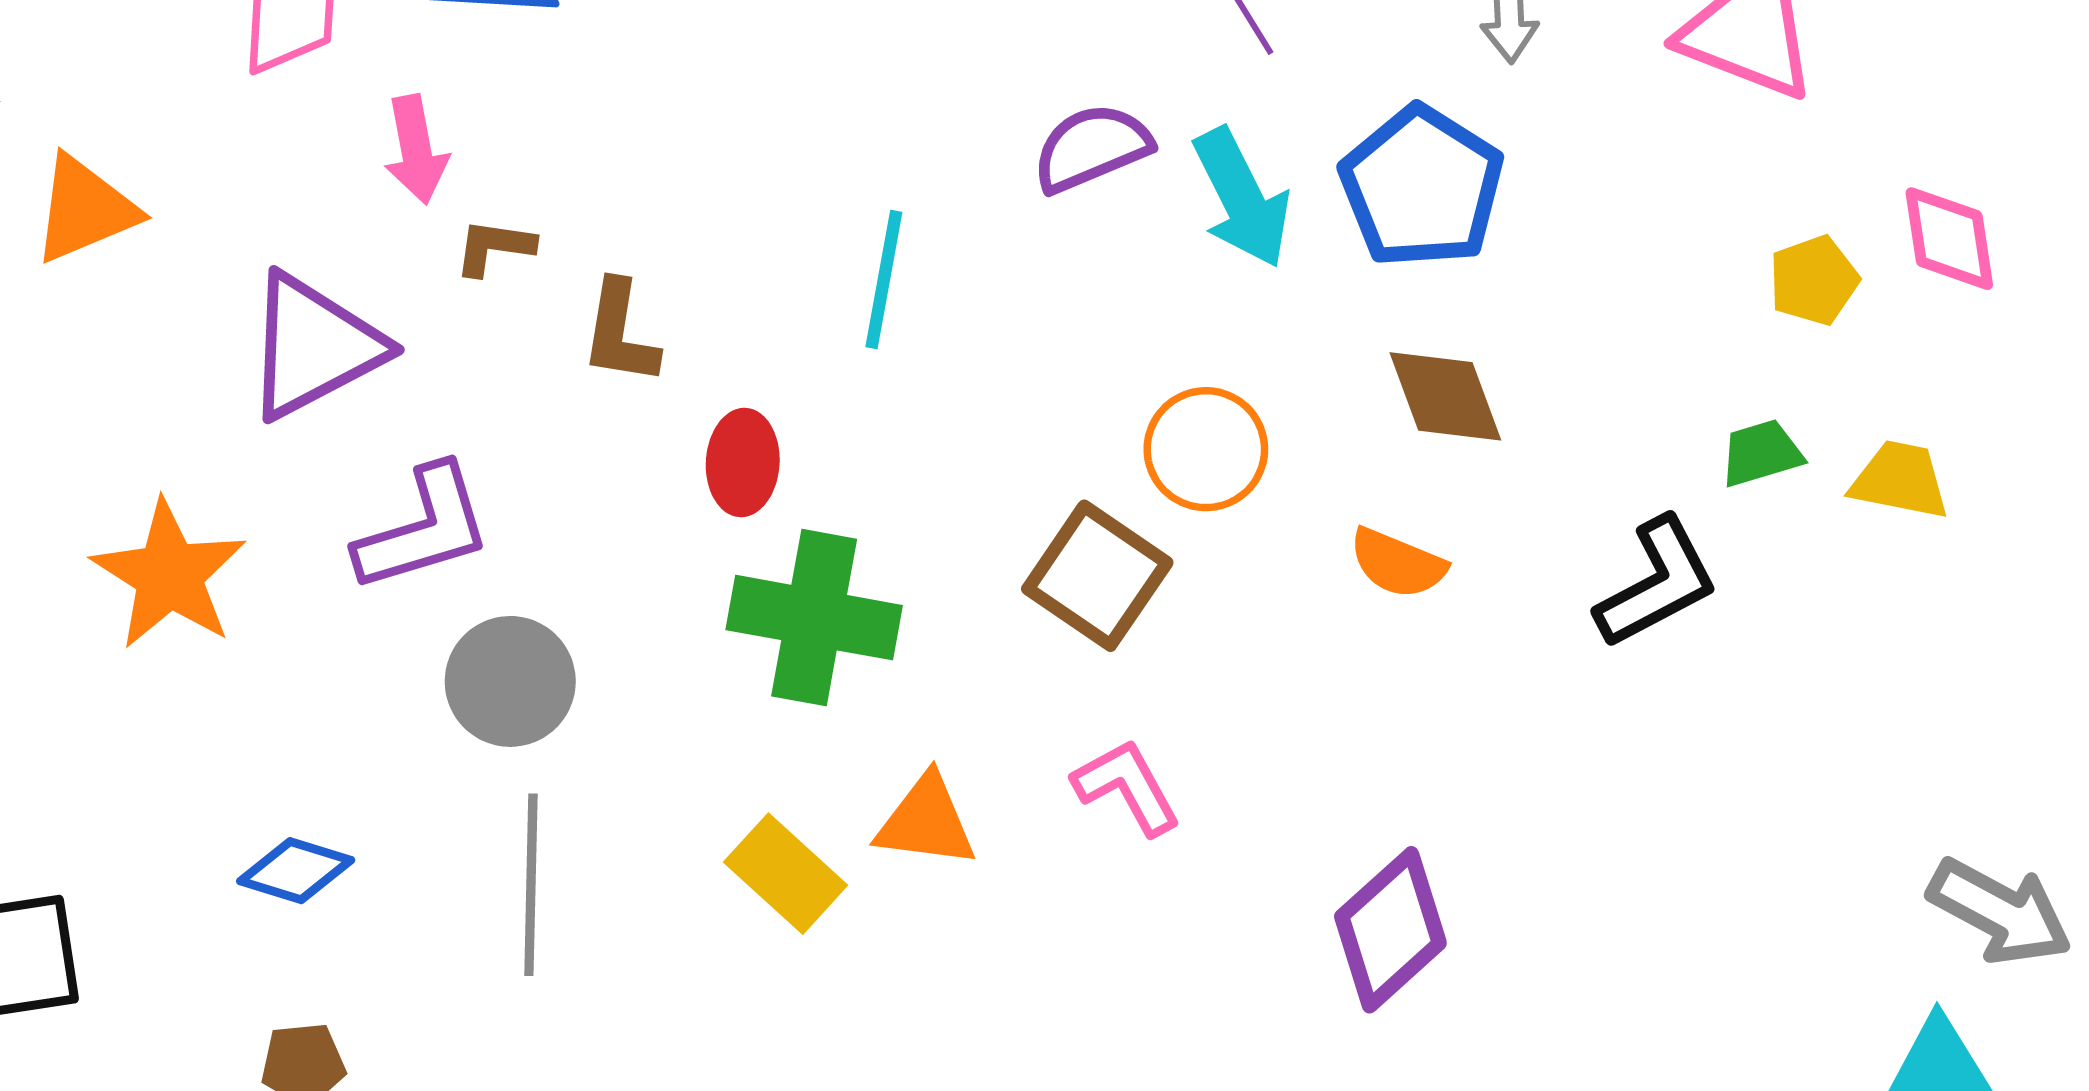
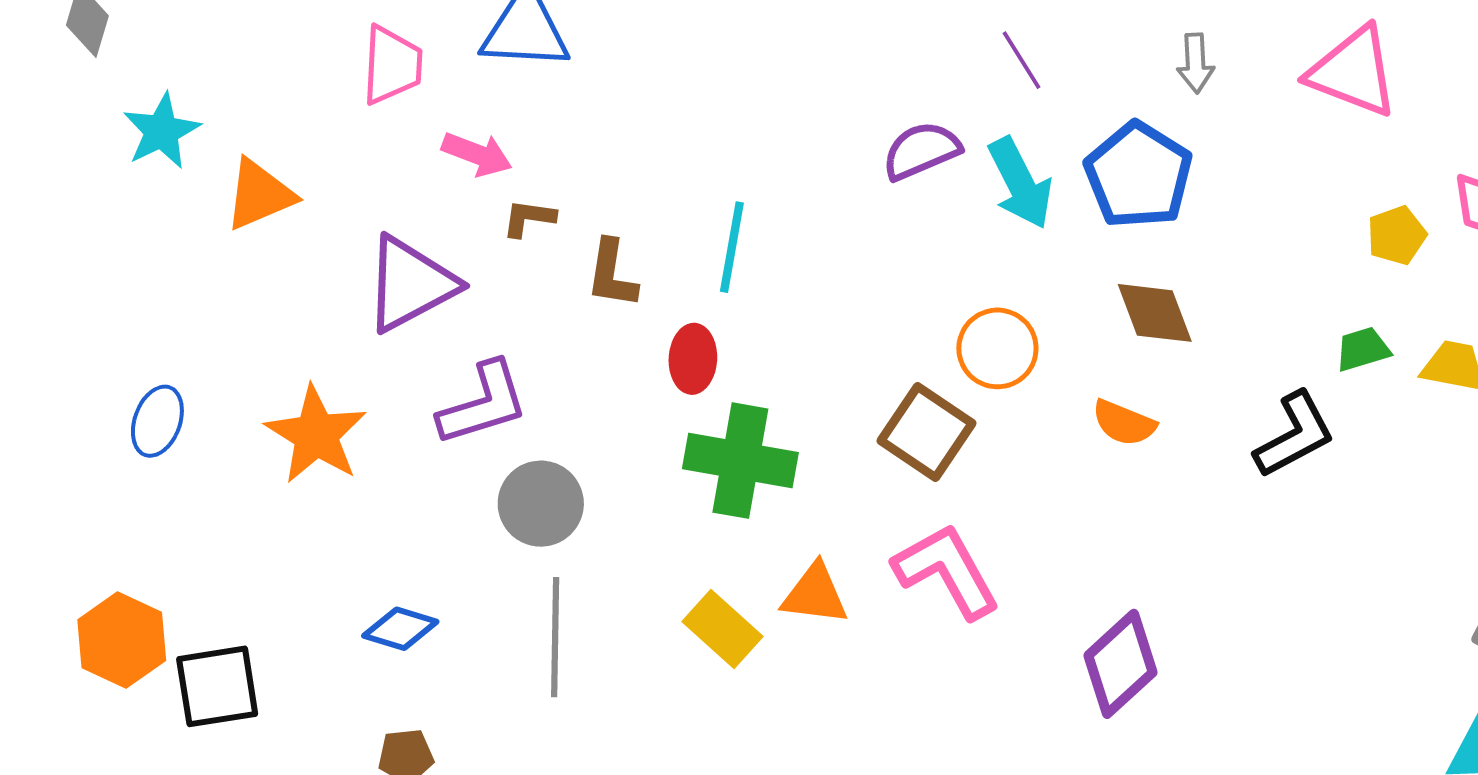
pink arrow: (416, 150) -> (477, 154), turned -58
cyan line: (884, 279) -> (732, 247), moved
pink L-shape: (1127, 787) -> (947, 571), size x1.5

